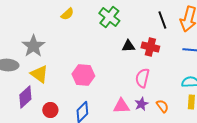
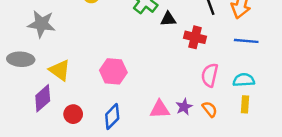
gray star: (33, 46) -> (41, 24), moved, turned -30
black triangle: (128, 46) -> (168, 19), moved
pink semicircle: (142, 78) -> (210, 75), moved

